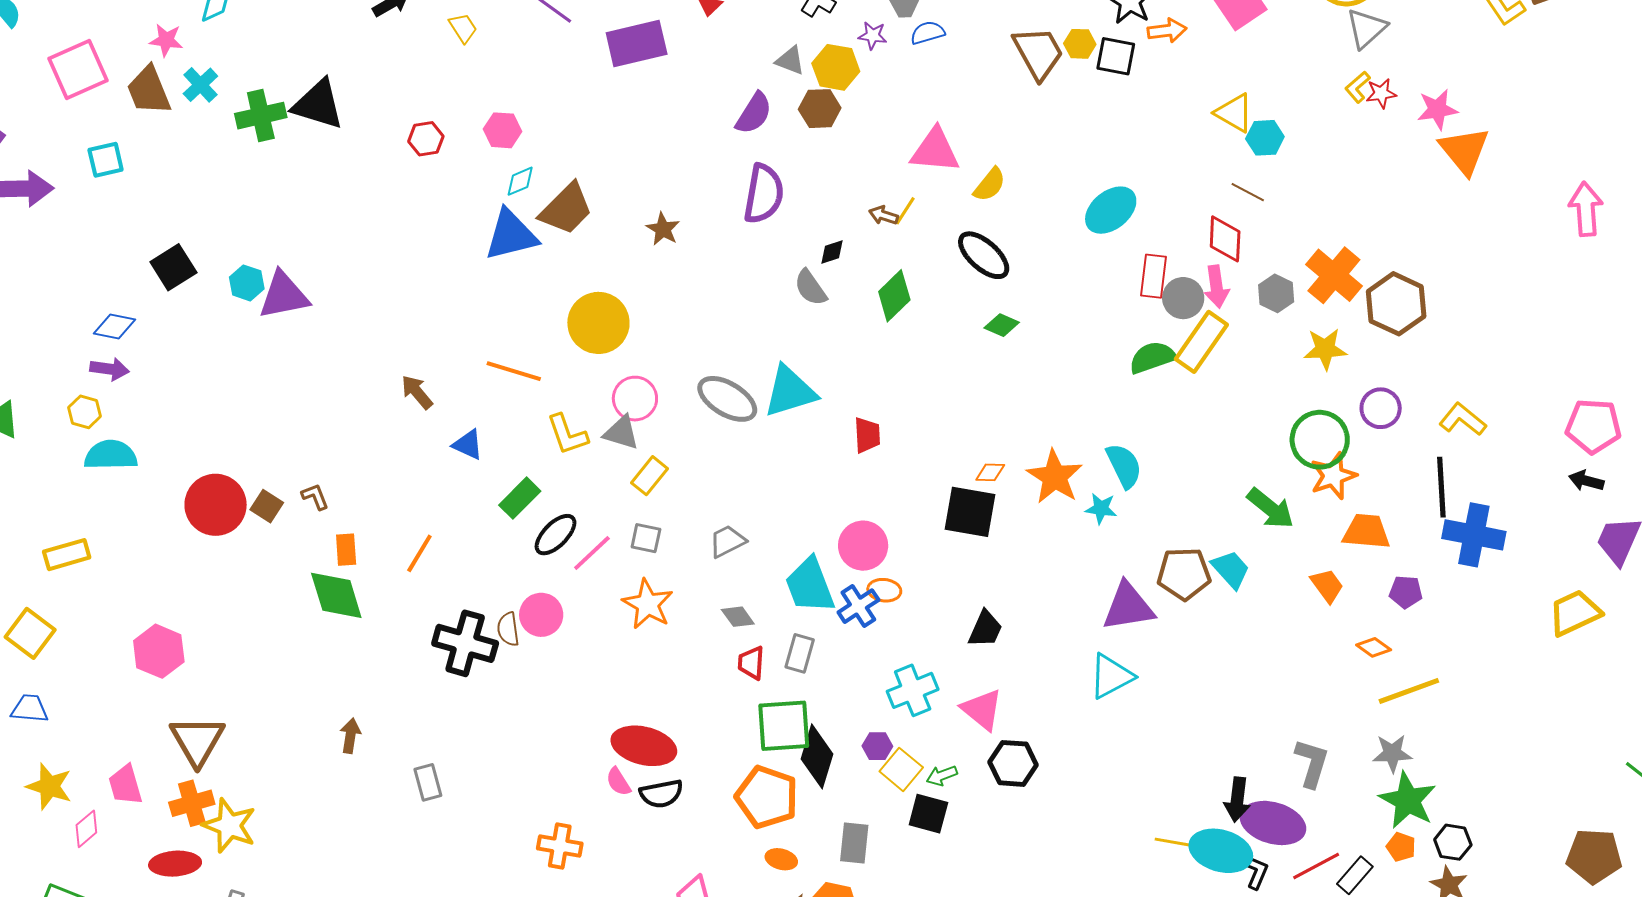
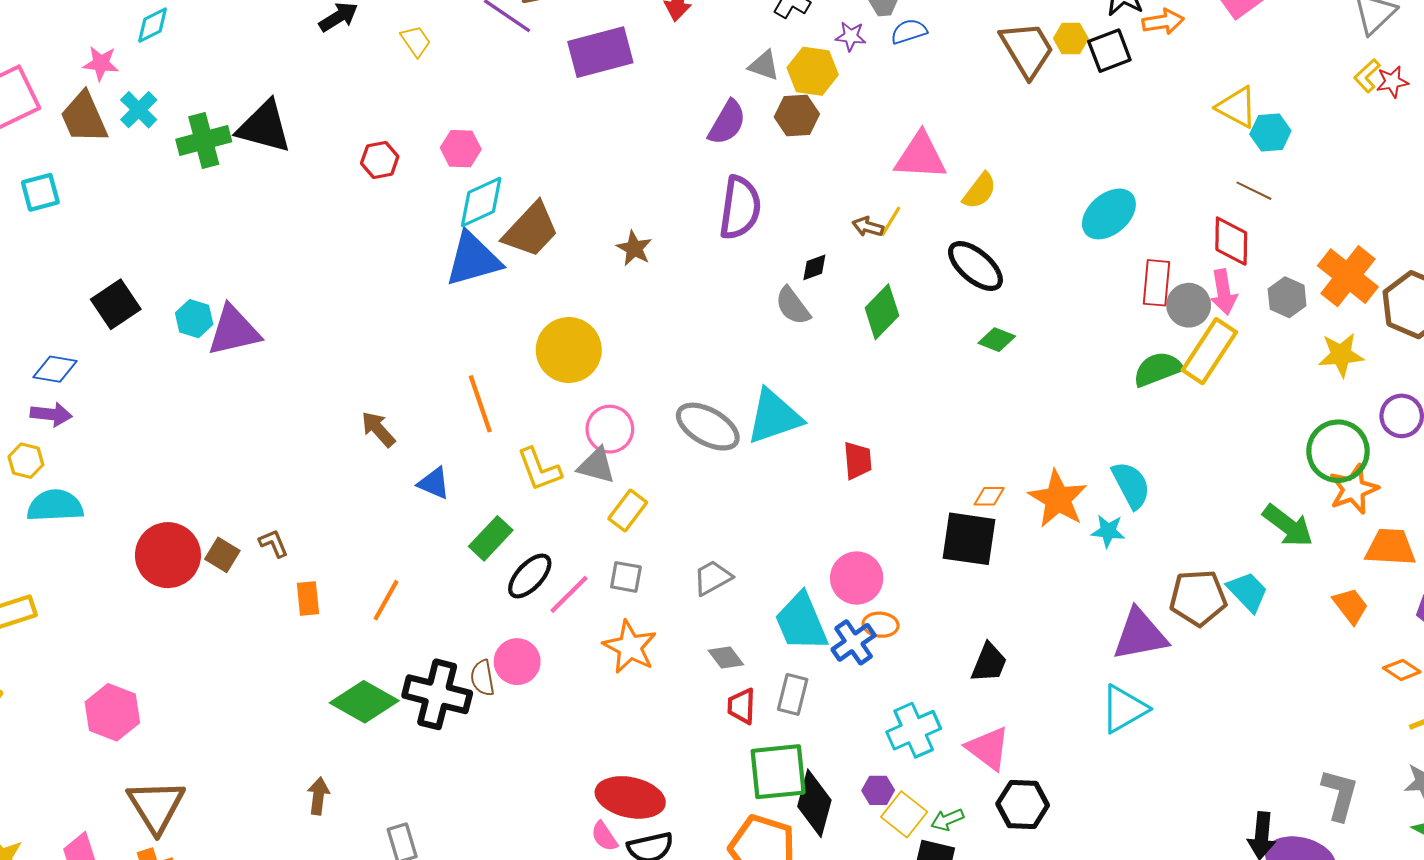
black square: (1116, 56) -> (1109, 51), turned -30
cyan diamond: (520, 181) -> (481, 202), size x1.6
orange line: (514, 371) -> (480, 404), turned 56
green diamond: (336, 595) -> (364, 702), moved, turned -42

